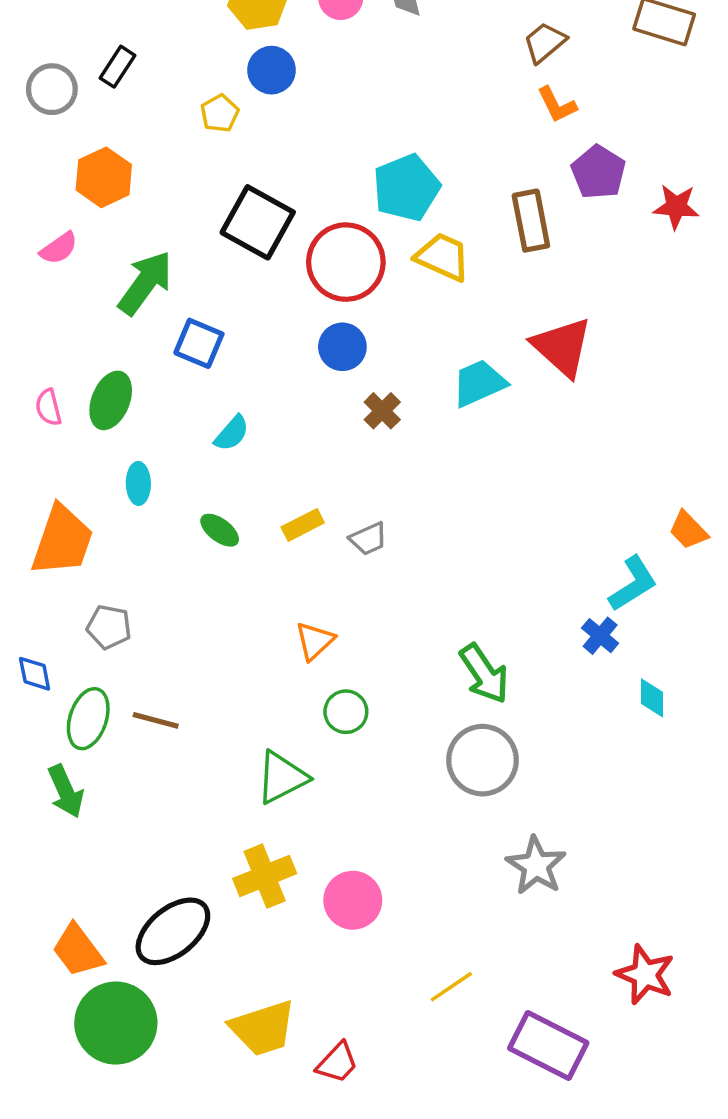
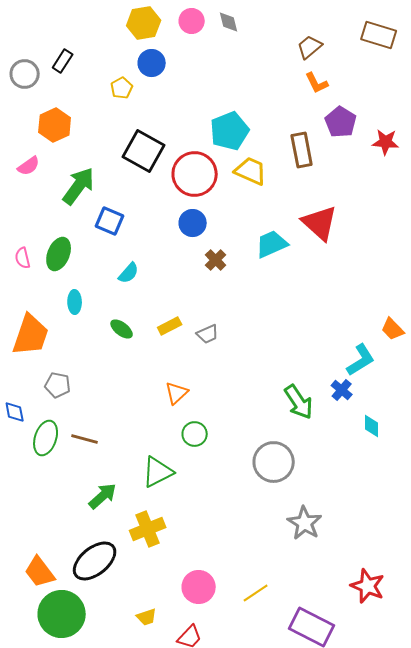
green arrow: (484, 674) -> (299, 402), moved
green arrow: (66, 791) -> (103, 496), moved, turned -108
pink circle: (353, 900) -> (199, 587), moved
yellow trapezoid: (263, 1028) -> (147, 617), size x0.5

